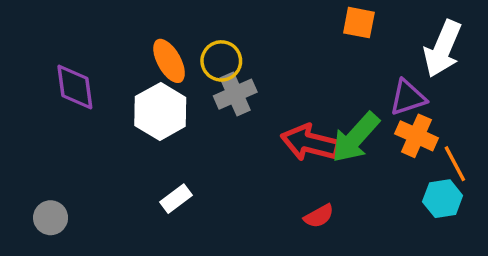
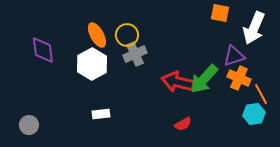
orange square: (359, 23) -> (220, 13), moved
white rectangle: (176, 199) -> (101, 114), turned 30

